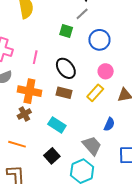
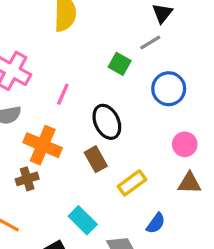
pink circle: (106, 71) -> (185, 144), moved
brown rectangle: (64, 93) -> (96, 159), turned 35
yellow rectangle: (95, 93) -> (132, 183), moved
cyan rectangle: (57, 125) -> (83, 220), moved

